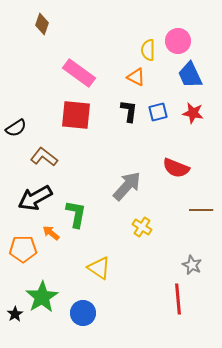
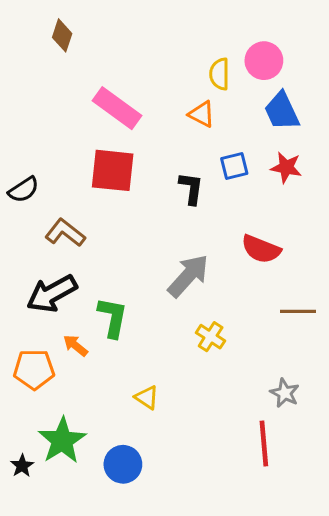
black L-shape: (129, 111) -> (191, 188), moved
yellow triangle: (99, 268) -> (147, 397), size x0.7

